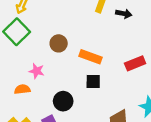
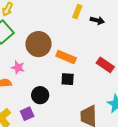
brown circle: (59, 43) -> (39, 44), size x1.6
red rectangle: (135, 63) -> (105, 65), turned 54

